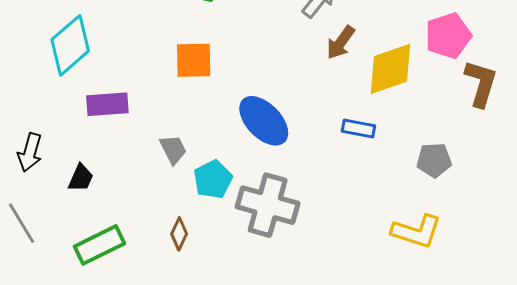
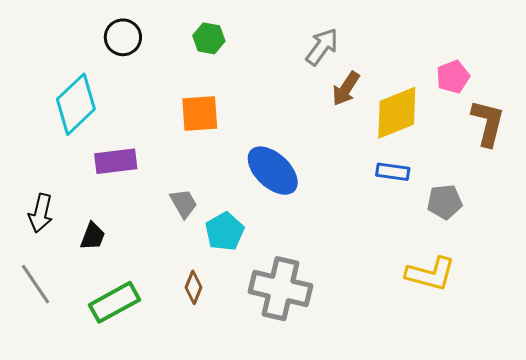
pink pentagon: (448, 36) -> (453, 77), size x0.7
blue rectangle: (358, 128) -> (393, 172), moved
gray cross: (268, 205) -> (281, 289), moved

